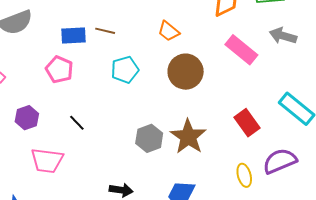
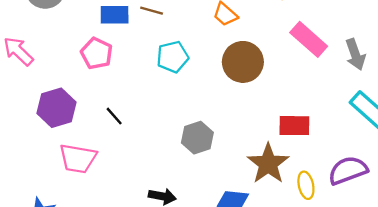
gray arrow: (283, 36) -> (355, 54), moved, turned -128
purple hexagon: (27, 118) -> (56, 108), size x1.4
red rectangle: (247, 123) -> (294, 126), moved, turned -56
brown star: (188, 137) -> (268, 164), moved

